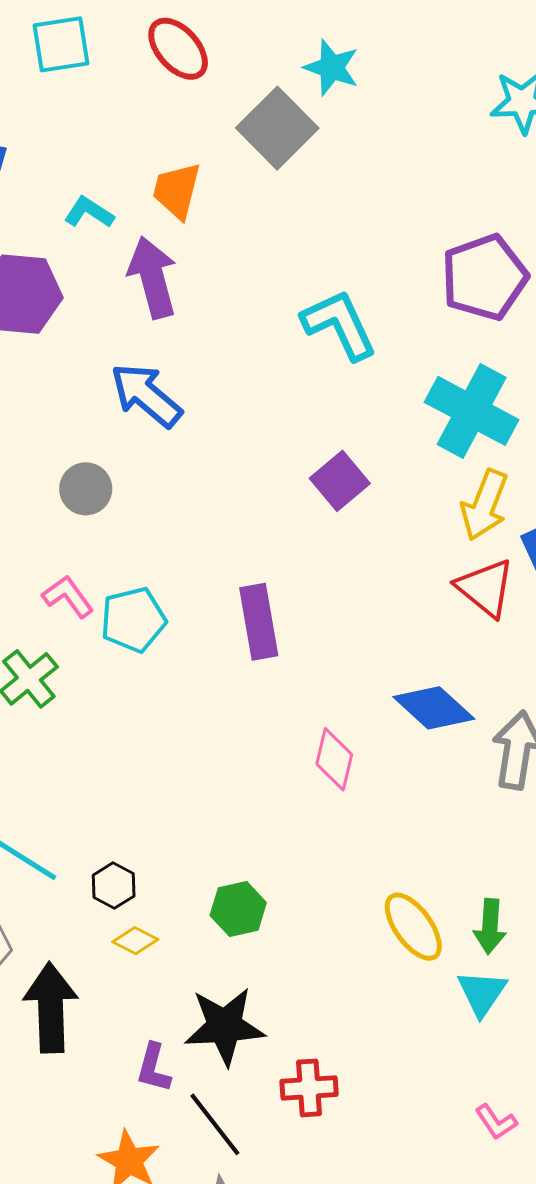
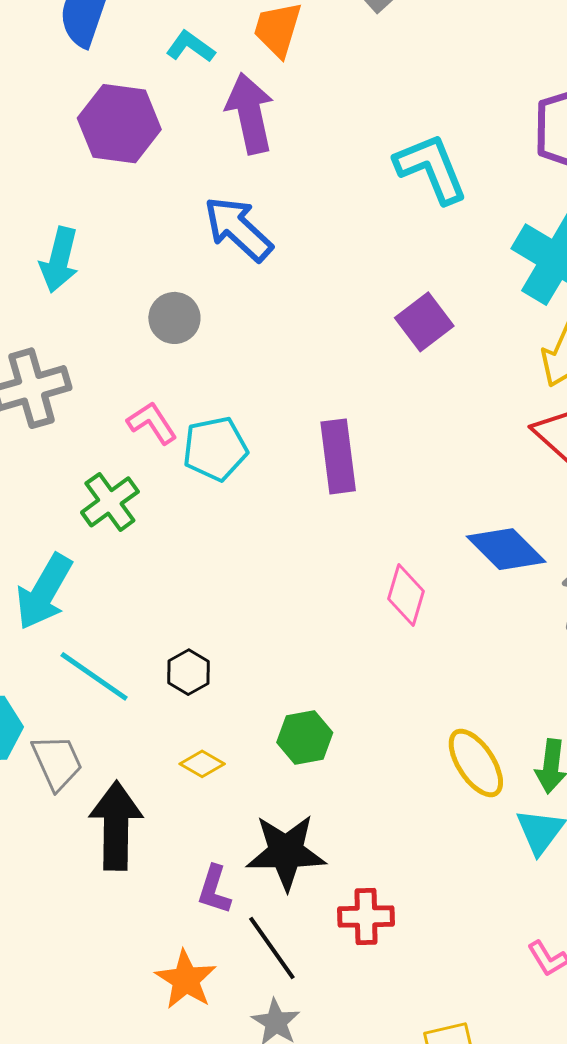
black hexagon: (114, 886) -> (189, 672), moved

